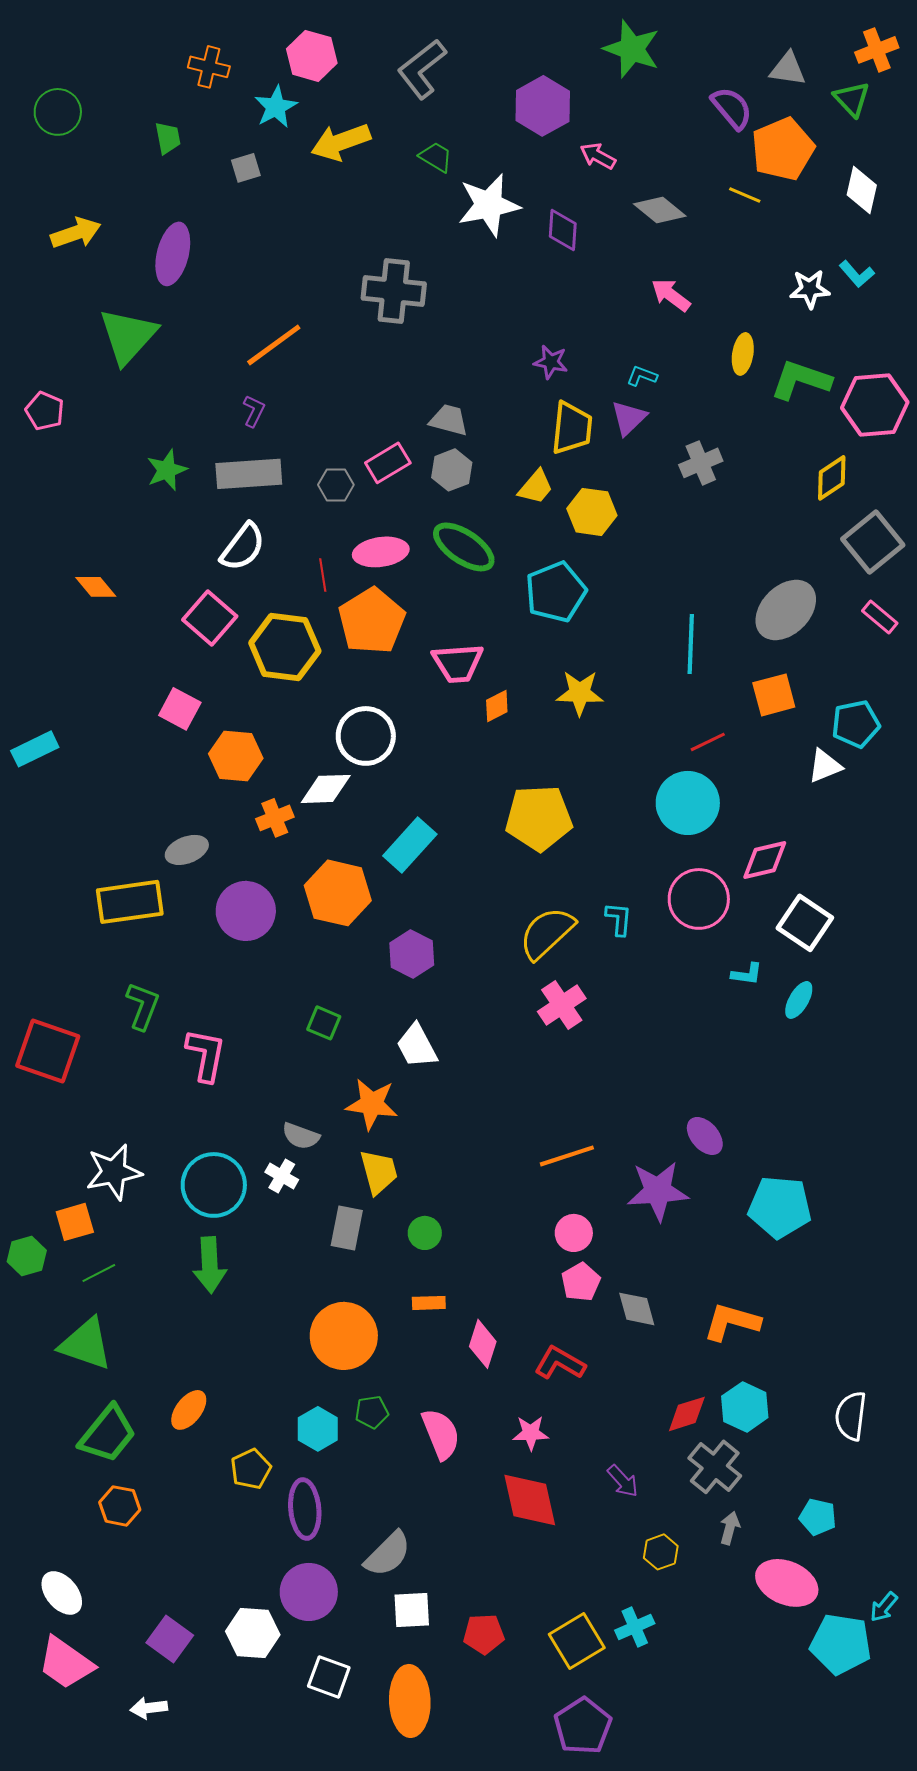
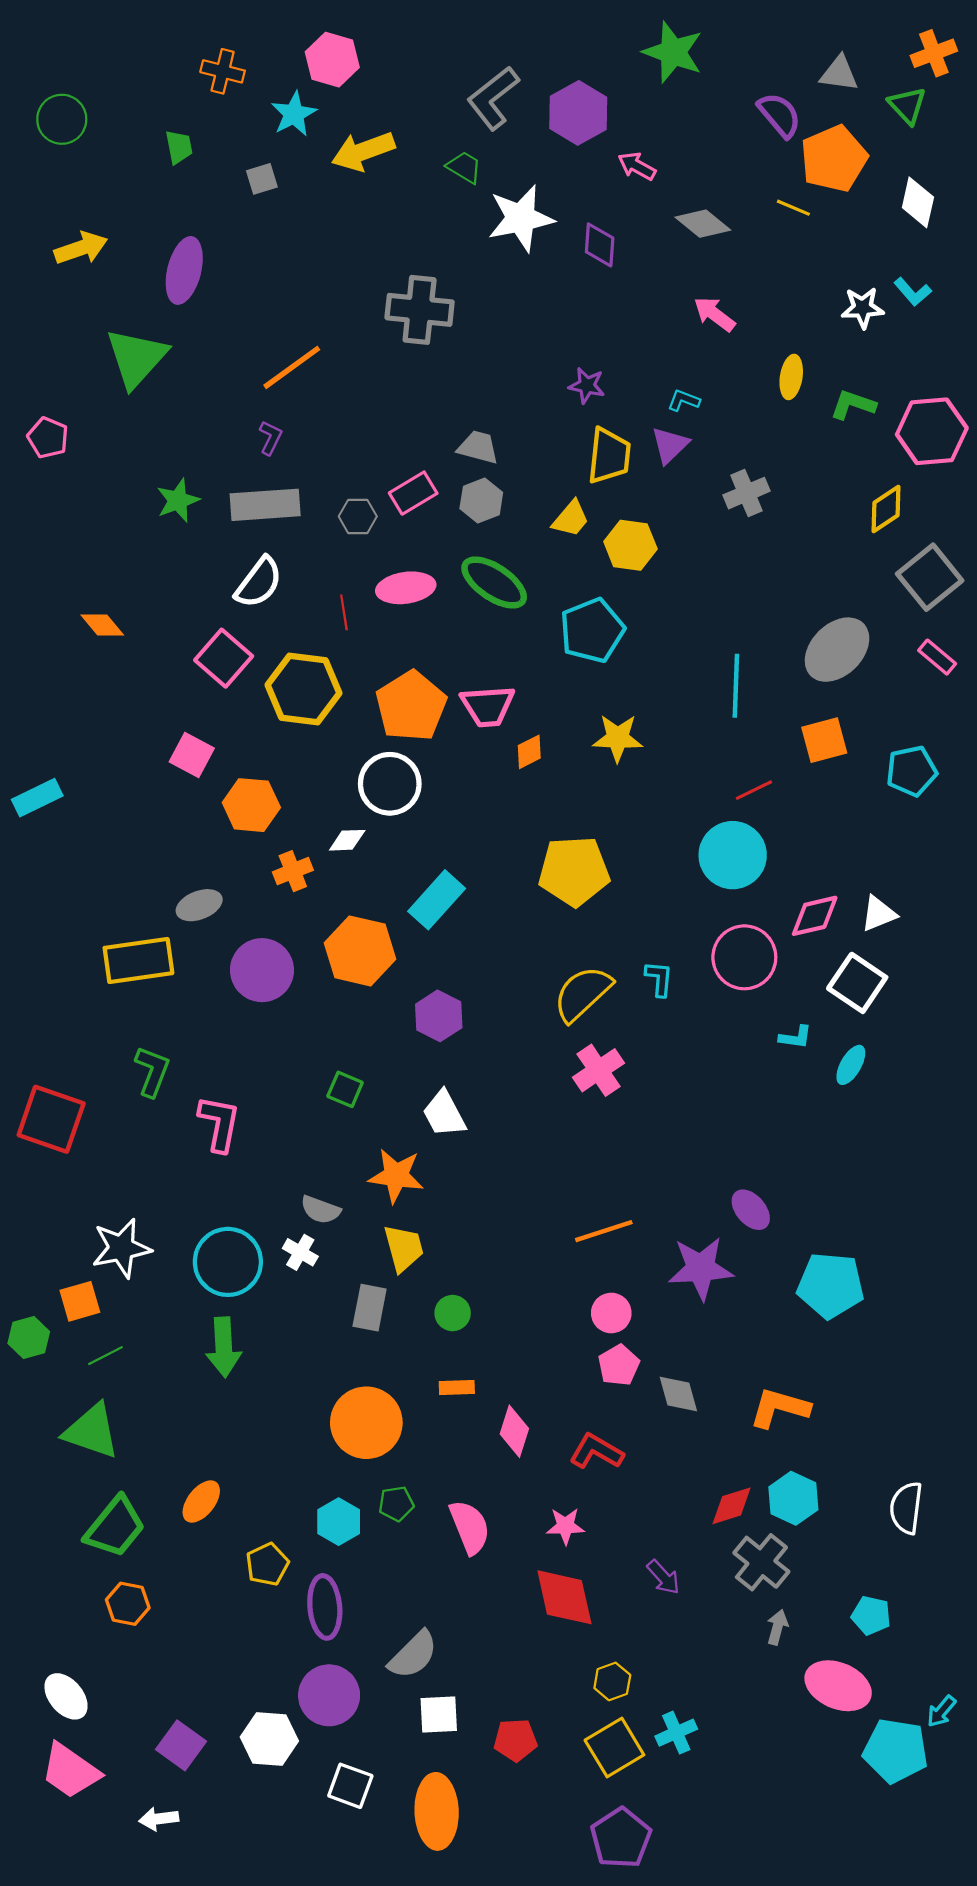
gray L-shape: (422, 69) -> (493, 98), moved
green L-shape: (801, 380) -> (853, 405), size x0.7
orange pentagon: (372, 621) -> (411, 706), moved
white triangle: (825, 766) -> (879, 914), moved
white diamond: (326, 789) -> (347, 840), size x0.7
yellow hexagon: (661, 1552) -> (612, 1681), moved

